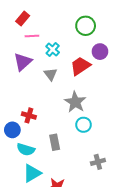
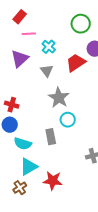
gray star: (75, 102) -> (59, 98), moved
red cross: (29, 115) -> (12, 105), moved
cyan circle: (83, 125) -> (68, 120), moved

